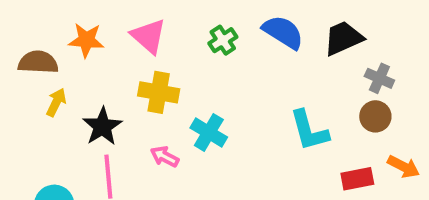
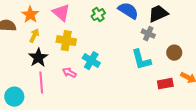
orange star: (86, 40) -> (30, 15), turned 30
gray cross: (379, 78) -> (148, 34), moved
yellow arrow: (56, 102) -> (34, 36), moved

